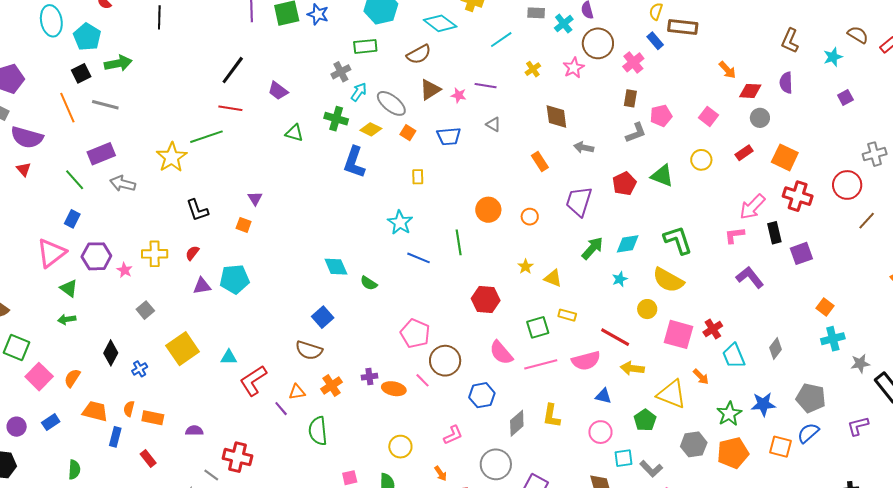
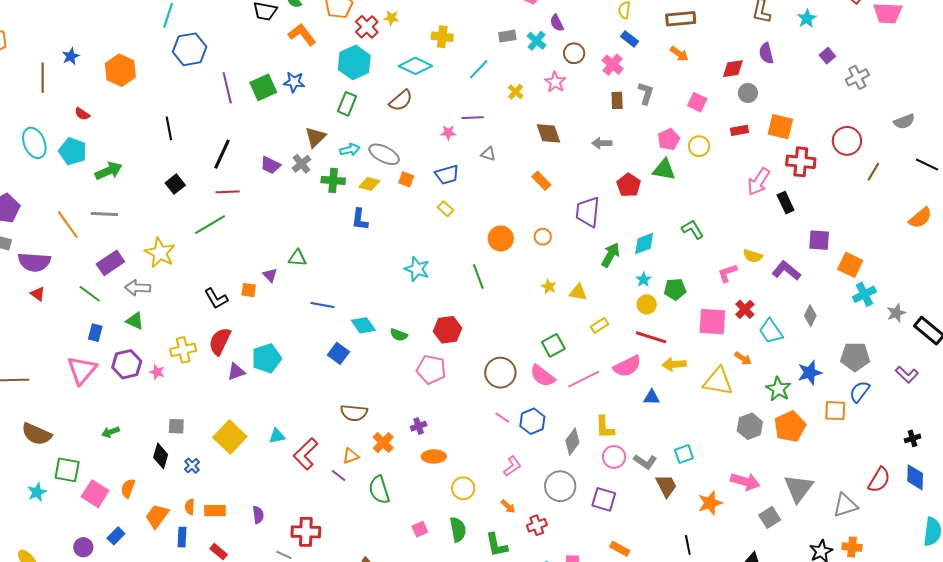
black line: (159, 17) -> (169, 128), moved
brown rectangle: (683, 27) -> (681, 19), moved
brown circle: (598, 43) -> (574, 53), size x0.7
green rectangle: (365, 46) -> (347, 104), turned -50
orange arrow: (727, 70) -> (679, 54), moved
gray cross: (341, 72) -> (301, 164), moved
black square: (81, 73) -> (175, 184), moved
brown triangle: (430, 90) -> (315, 137), moved
cyan arrow: (359, 92) -> (350, 150), turned 54
pink pentagon: (661, 116) -> (669, 139), moved
green triangle: (294, 133) -> (297, 258), moved
gray L-shape: (636, 133) -> (646, 93), moved, turned -40
gray arrow: (584, 147) -> (602, 143), moved
red rectangle: (744, 153) -> (739, 130), turned 36
gray cross: (875, 154) -> (857, 77), moved
yellow star: (172, 157) -> (160, 253), moved
blue L-shape: (354, 162) -> (360, 219), size x0.7
yellow rectangle: (418, 177) -> (445, 209), moved, turned -35
orange square: (244, 225) -> (249, 290), moved
pink L-shape: (734, 235) -> (727, 273), moved
green L-shape: (678, 240) -> (693, 229), size x0.7
red semicircle: (192, 253) -> (220, 341), size x1.8
purple square: (801, 253) -> (819, 240), moved, turned 35
blue line: (418, 258) -> (322, 305), moved
purple L-shape: (750, 277) -> (786, 271), moved
yellow semicircle: (668, 280) -> (753, 256), moved, size x0.6
green triangle: (69, 288) -> (135, 321), moved
red hexagon: (486, 299) -> (448, 330), moved
orange square: (825, 307) -> (850, 265), size x1.4
yellow circle: (647, 309) -> (647, 304), moved
gray square: (145, 310) -> (176, 426), moved, turned -36
yellow rectangle: (567, 315) -> (599, 325), turned -36
blue square: (323, 317) -> (338, 353), moved
green square: (538, 327) -> (553, 345), moved
pink pentagon: (415, 333) -> (431, 370), moved
brown circle: (445, 361) -> (500, 373), moved
pink line: (423, 380) -> (502, 418), moved
orange ellipse: (394, 389) -> (434, 456), moved
orange trapezoid: (95, 411) -> (157, 516), turned -56
green pentagon: (645, 420) -> (675, 289), moved, turned -30
purple L-shape: (858, 426) -> (907, 375), turned -110
purple semicircle: (194, 431) -> (258, 515), turned 96
pink circle: (600, 432) -> (614, 457), moved
gray L-shape: (651, 469) -> (645, 462), moved

